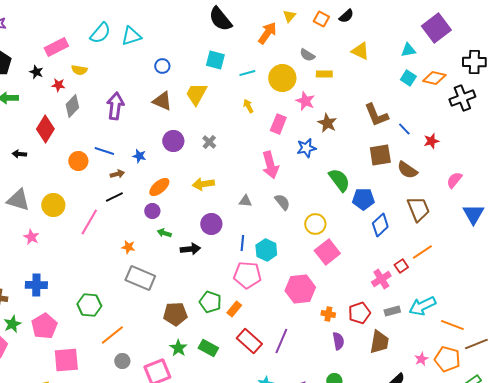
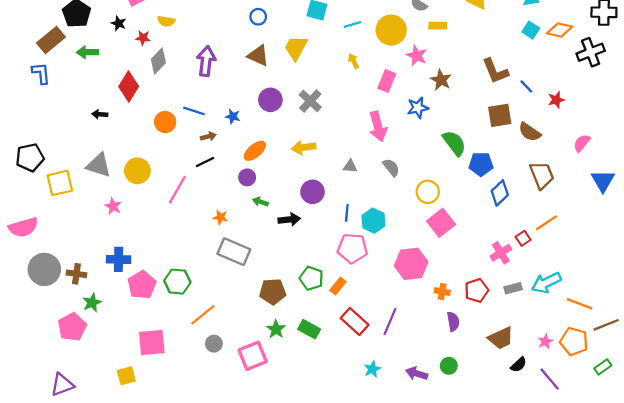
gray cross: (209, 142) -> (310, 101), size x1.5
pink pentagon: (44, 326) -> (142, 285), moved
brown trapezoid: (379, 342) -> (501, 338), moved, turned 55

